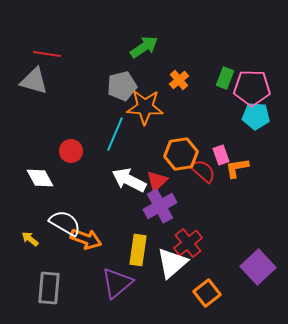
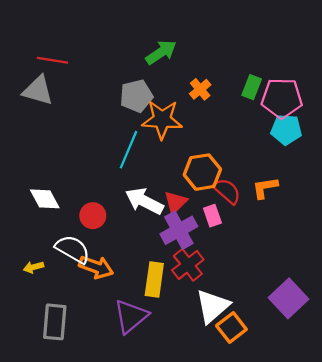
red circle: (71, 151) -> (93, 216), moved
pink rectangle: (221, 155) -> (212, 216), moved
yellow arrow: (30, 239) -> (34, 267), turned -54
red cross: (188, 243) -> (188, 265), moved
white triangle: (172, 263) -> (212, 306), moved

